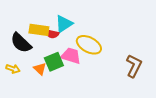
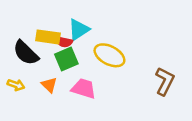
pink trapezoid: (71, 56) -> (84, 89), moved
green square: (54, 62) -> (66, 59), moved

